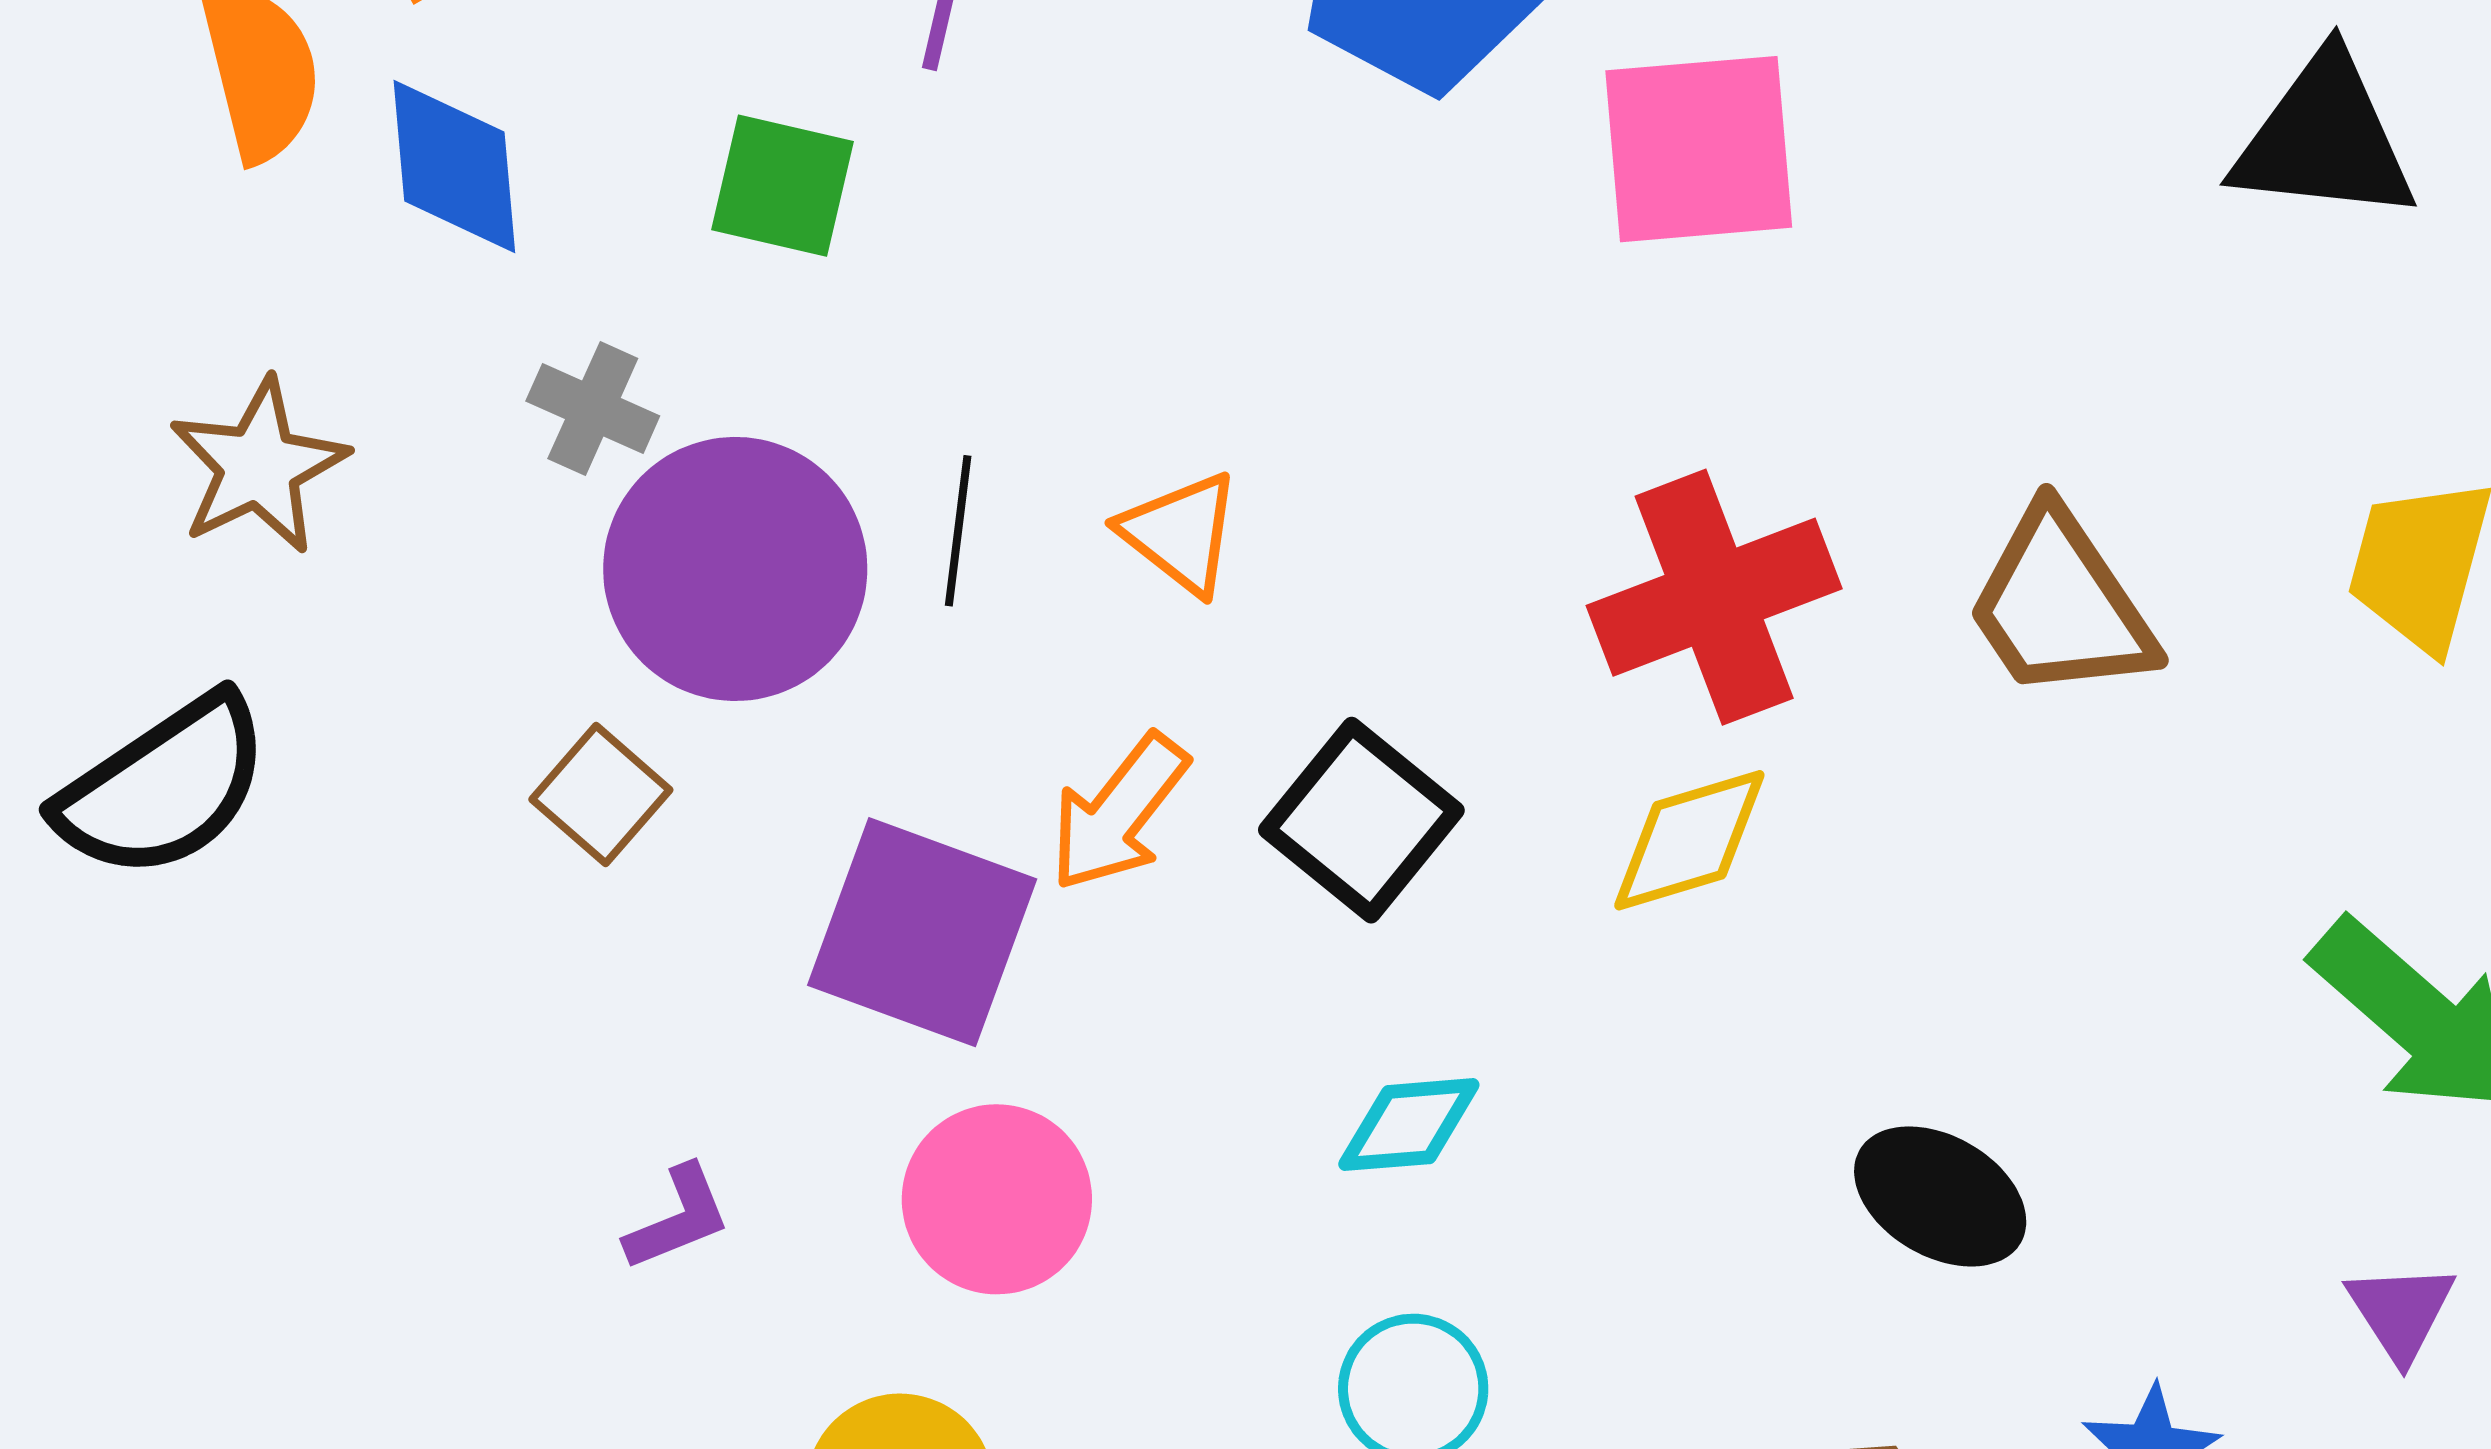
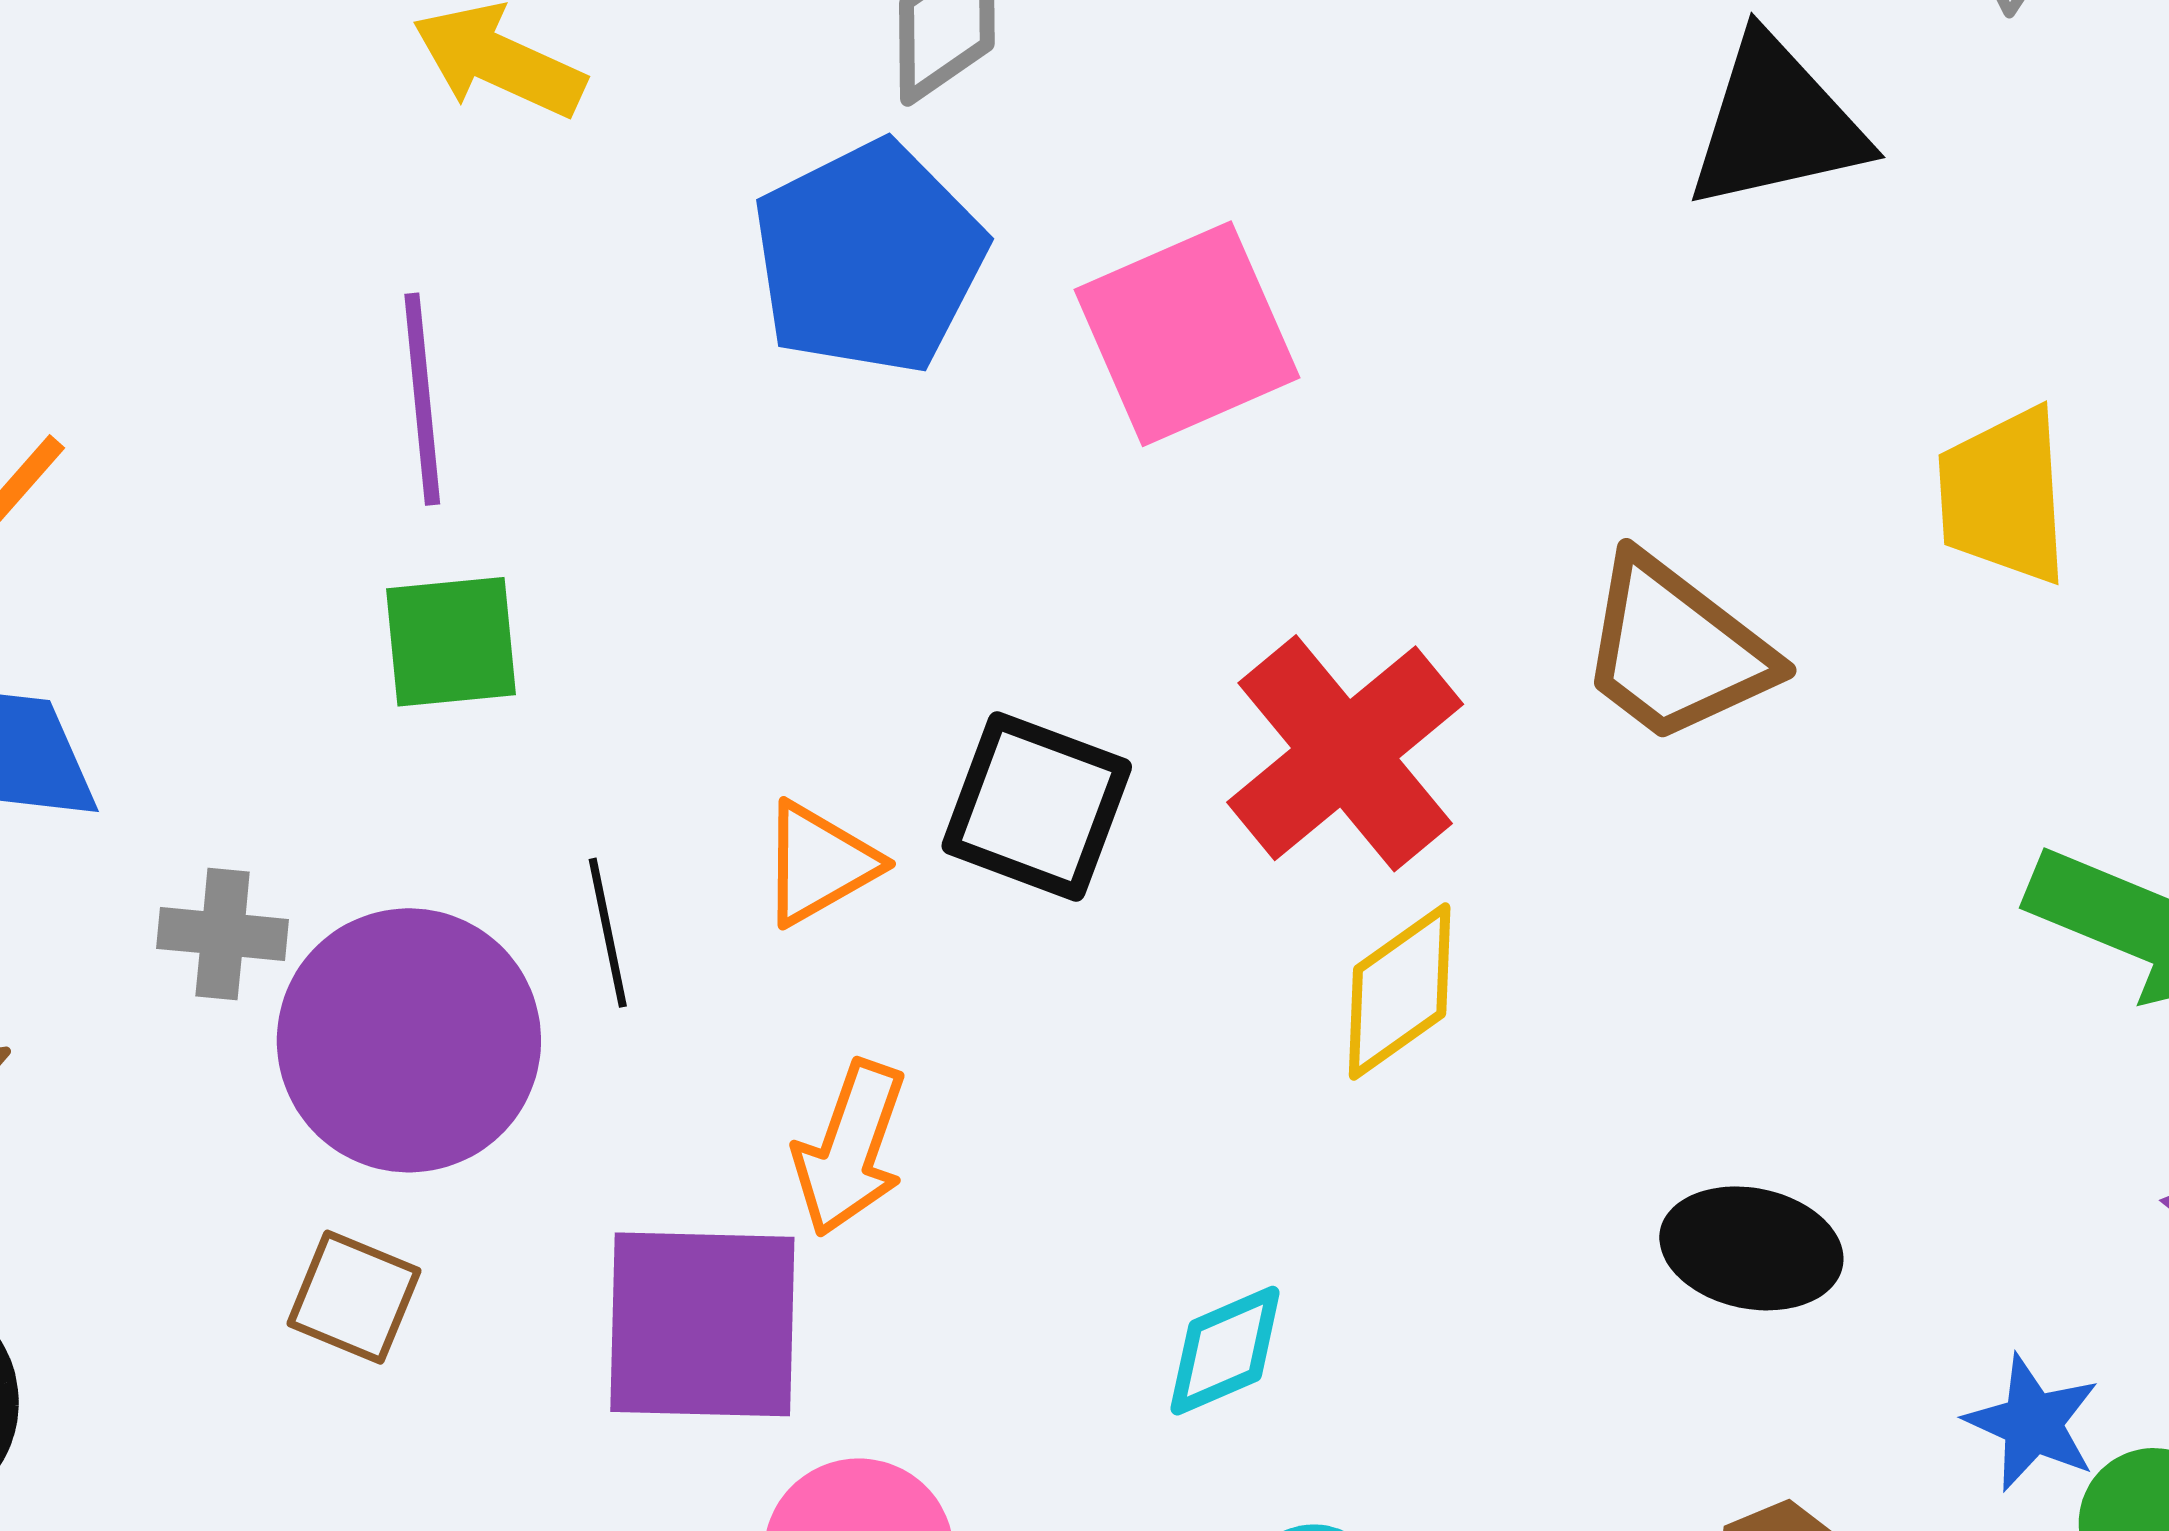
green square: (782, 186) -> (451, 642), moved
orange triangle: (1181, 533) -> (819, 863), turned -49
black square: (1361, 820) -> (1037, 806), moved

